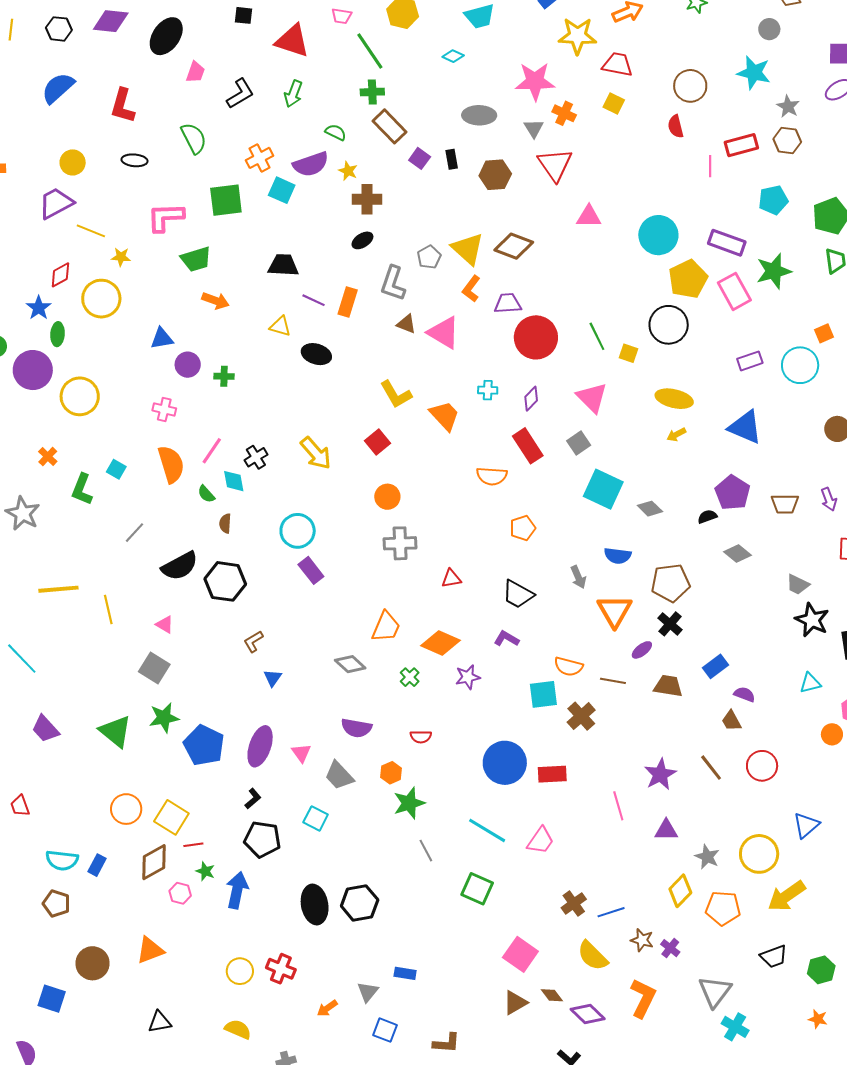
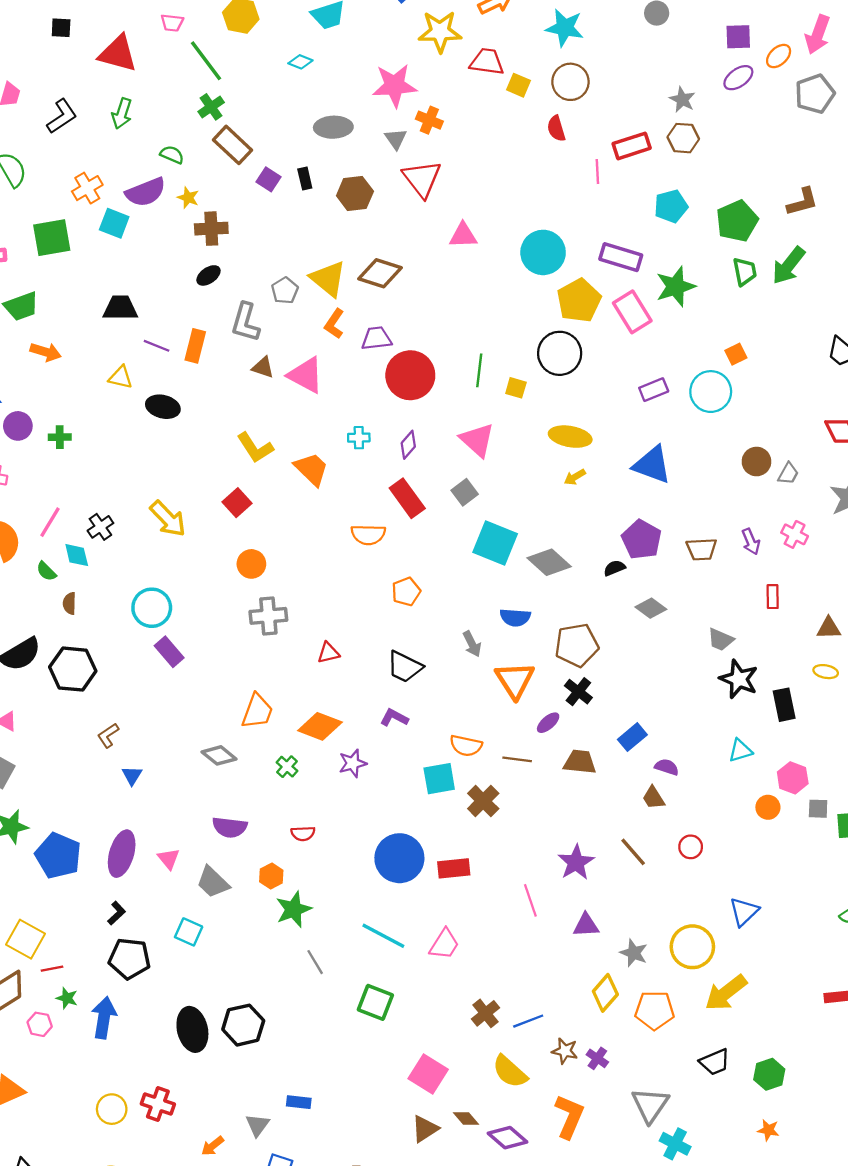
cyan star: (754, 73) -> (565, 28), moved
green cross: (372, 92) -> (211, 107), turned -30
yellow square: (614, 104) -> (518, 85), moved
green line: (597, 336) -> (479, 370), turned 36
gray diamond: (650, 509) -> (549, 562), size x1.5
red circle: (762, 766) -> (691, 847), size x0.7

